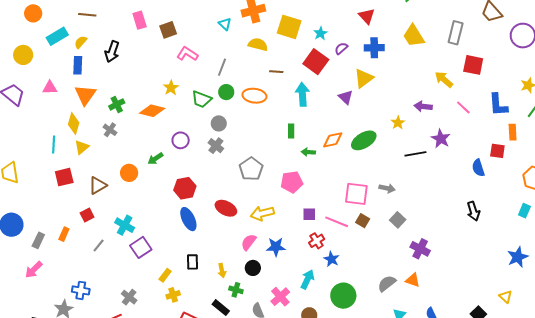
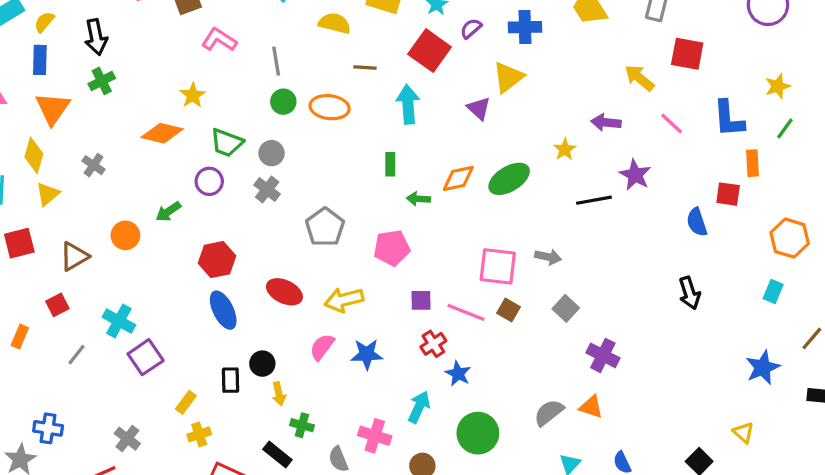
black arrow: (112, 52) -> (96, 37), turned -30
gray line: (222, 67) -> (276, 61), turned -30
green trapezoid: (202, 99) -> (227, 143), moved
green cross: (117, 104) -> (102, 81), moved
black circle: (253, 268) -> (262, 364), moved
pink cross: (280, 297) -> (375, 436), turned -30

